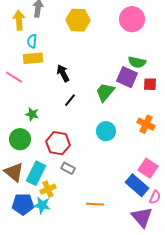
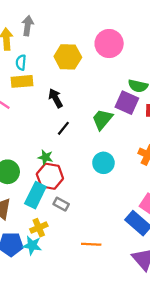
pink circle: (132, 19) -> (109, 44), moved
yellow hexagon: (78, 20) -> (68, 57), moved
green star: (32, 114) -> (45, 157), moved
cyan rectangle: (36, 173) -> (35, 195), moved

